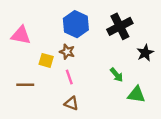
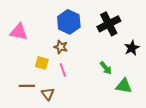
yellow square: (46, 60) -> (42, 63), moved
brown line: (25, 85) -> (27, 86), moved
brown triangle: (71, 103) -> (48, 94), moved, turned 32

